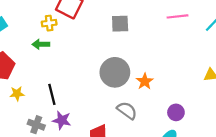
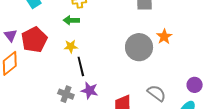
orange star: (145, 81) -> (164, 37), moved
yellow star: (17, 94) -> (71, 46), moved
gray semicircle: (127, 110) -> (157, 93), moved

